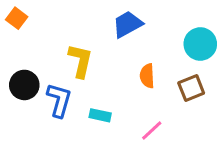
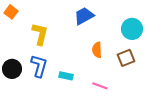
yellow L-shape: (80, 61) -> (40, 34), moved
black circle: (24, 85) -> (12, 69), moved
pink line: (152, 130) -> (100, 86), turned 63

